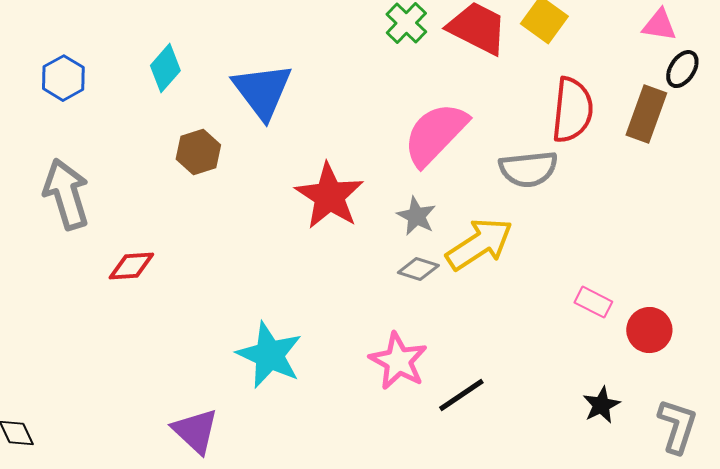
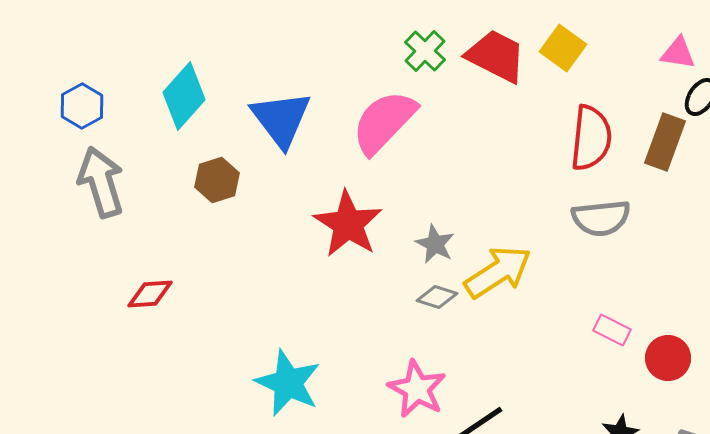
cyan diamond: (165, 68) -> (184, 96), size x1.4
pink semicircle: (435, 134) -> (384, 122), moved
gray semicircle: (528, 169) -> (601, 218), moved
gray arrow: (66, 194) -> (101, 182), moved

